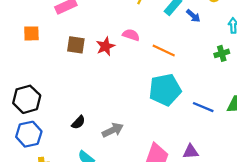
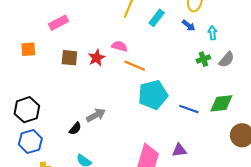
blue arrow: (193, 16) -> (189, 25), moved
orange line: (164, 50) -> (135, 66), moved
gray arrow: (113, 130) -> (96, 115), moved

